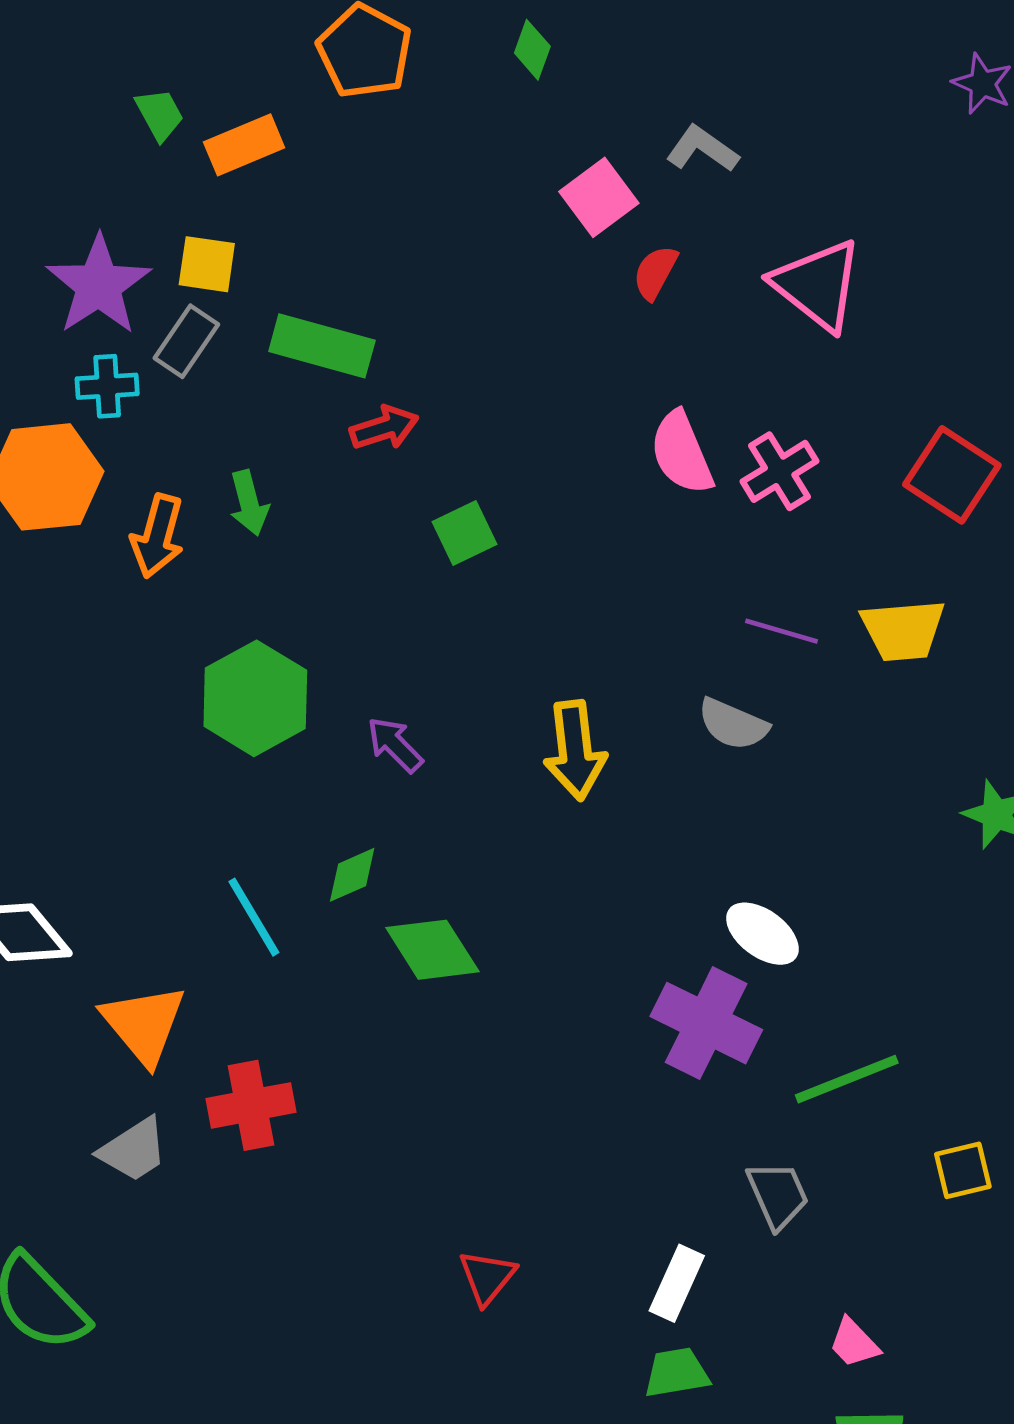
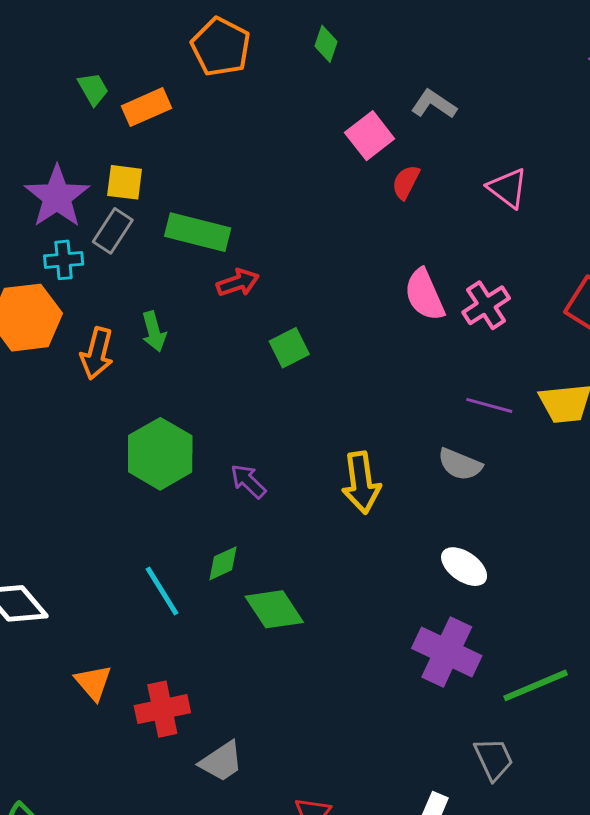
pink triangle: (817, 285) -> (508, 188), size x0.7
white ellipse: (762, 934) -> (464, 567), moved
orange triangle: (144, 1024) -> (93, 682), moved, size x0.7
gray trapezoid: (133, 1150) -> (221, 761), moved

